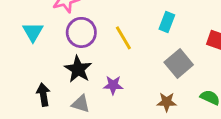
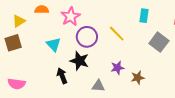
black star: (78, 69) -> (79, 61), moved
black arrow: (43, 95) -> (62, 76), moved
brown star: (167, 102) -> (138, 78), moved

